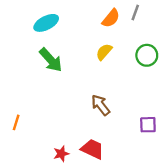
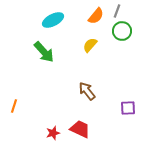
cyan ellipse: (46, 23) -> (53, 20), moved
green circle: (147, 55) -> (122, 31), moved

